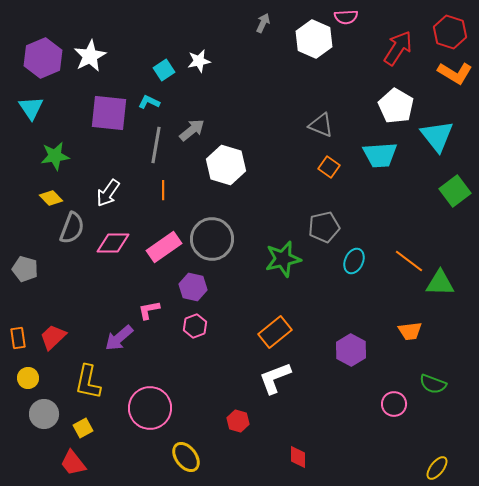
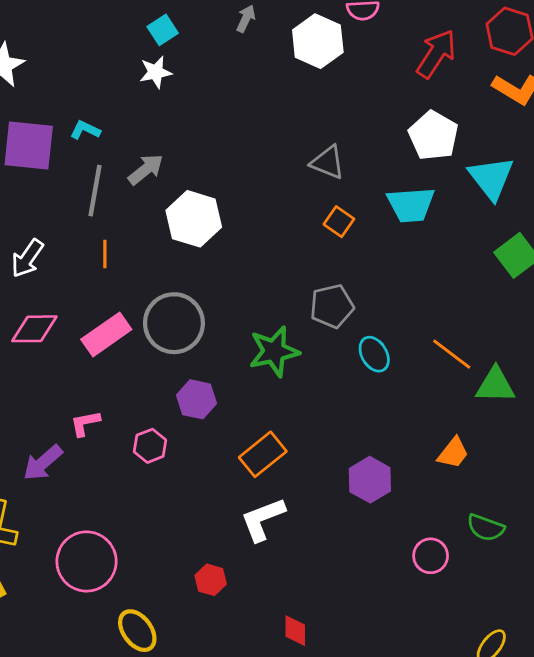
cyan square: (164, 70) -> (163, 30), moved
cyan ellipse: (354, 261) -> (374, 354), turned -55
purple hexagon: (193, 287) -> (197, 399), moved
orange trapezoid: (410, 331) -> (453, 453), turned -45

